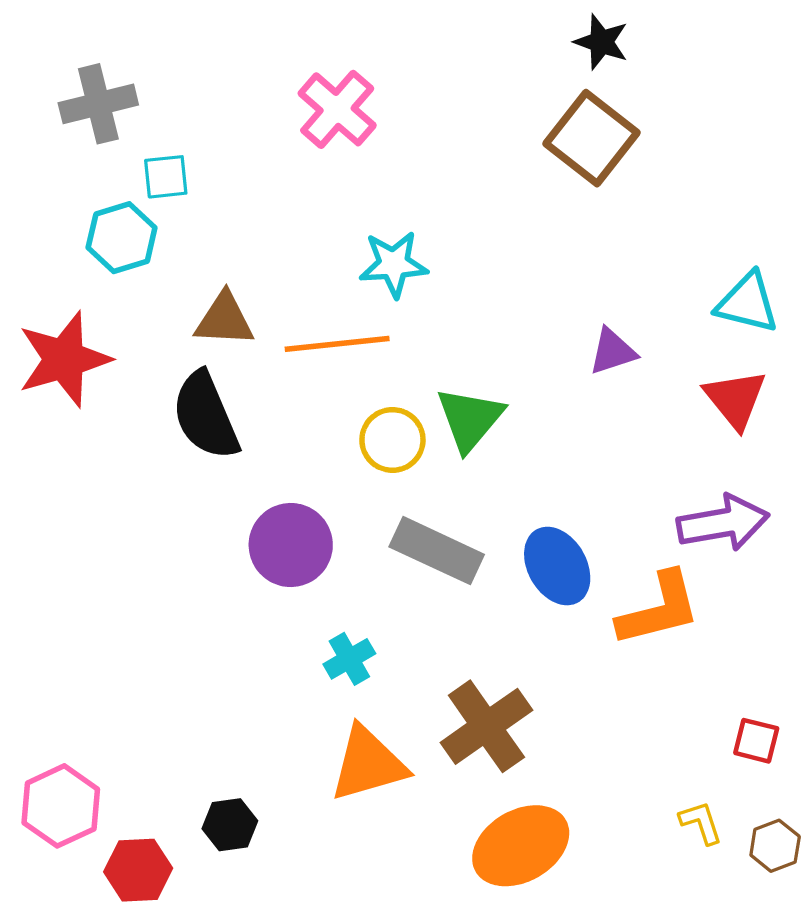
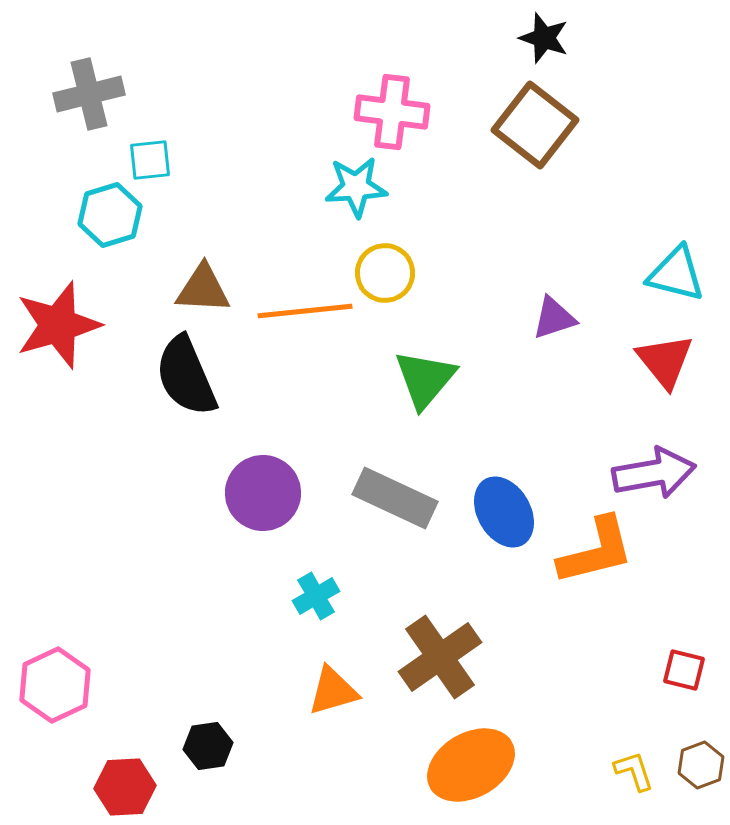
pink cross: (337, 109) -> (392, 112), moved, turned -34
cyan star: (394, 264) -> (356, 187), moved
yellow circle: (392, 440) -> (385, 273), moved
orange triangle: (368, 764) -> (333, 691), size x0.7
pink hexagon: (61, 806) -> (55, 685), moved
yellow L-shape: (701, 823) -> (634, 771), moved

